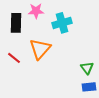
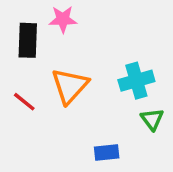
cyan cross: (62, 23) -> (136, 81), moved
blue rectangle: (89, 87) -> (107, 152), moved

